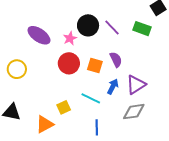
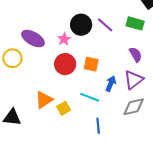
purple semicircle: (116, 60) -> (136, 55), moved
yellow circle: (17, 69) -> (12, 58), moved
orange triangle: (45, 124) -> (44, 100), moved

